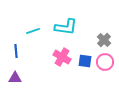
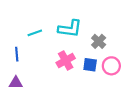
gray cross: (104, 40) -> (99, 41), moved
pink cross: (62, 57) -> (66, 61), turned 30

